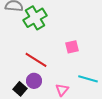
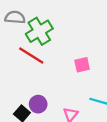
red line: (36, 60) -> (31, 56), moved

